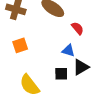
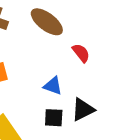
blue triangle: (68, 51) -> (53, 86), moved

